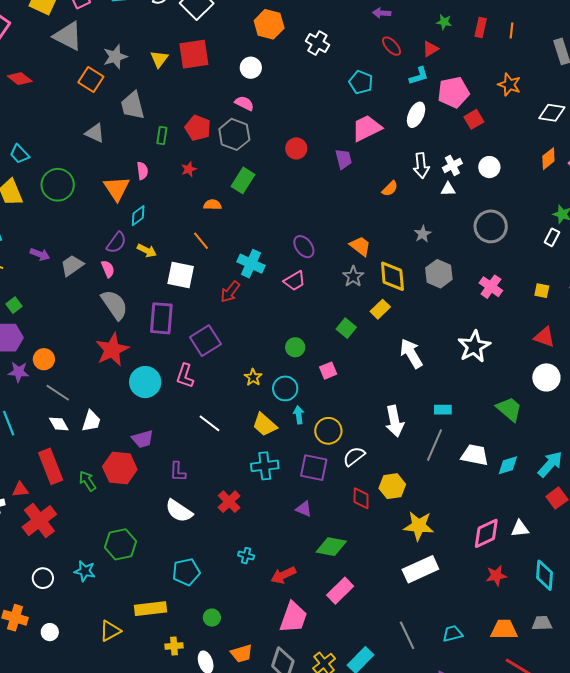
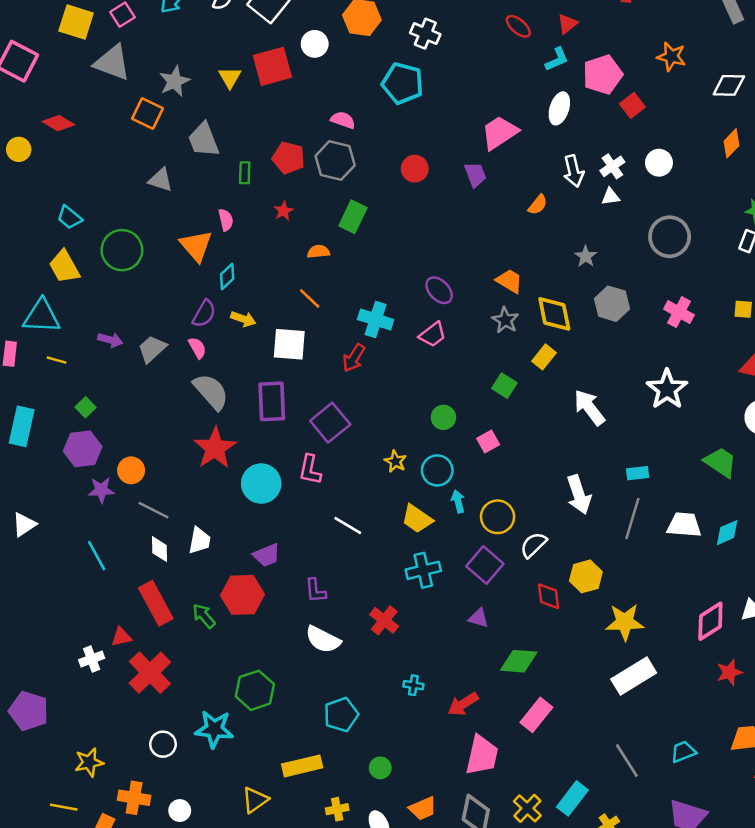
white circle: (251, 68) -> (315, 44), moved
cyan pentagon: (361, 82) -> (403, 83), moved, size x1.4
white diamond: (59, 424) -> (159, 549), turned 35
purple square: (314, 468) -> (485, 565), turned 36
cyan star: (85, 571) -> (214, 729), size x1.4

